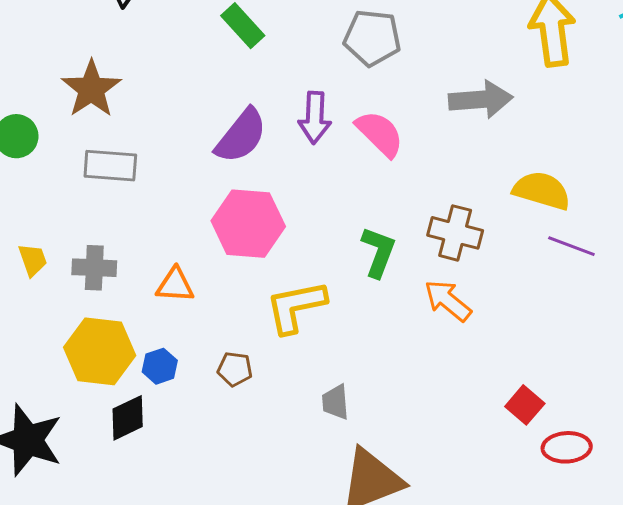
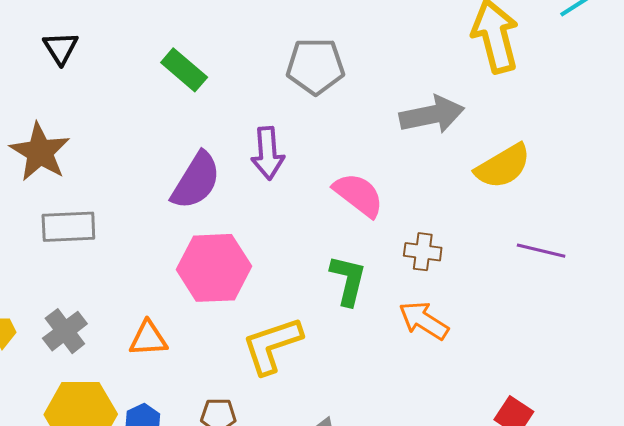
pink semicircle: (380, 134) -> (358, 195), moved
yellow semicircle: (542, 191) -> (503, 166), moved, turned 140
brown cross: (455, 233) -> (423, 252), size x0.7
gray cross: (94, 268) -> (65, 331), turned -33

